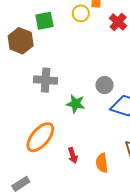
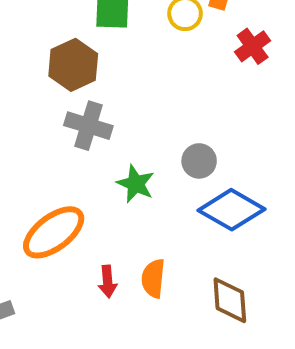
brown hexagon: (21, 41) -> (73, 65), moved
orange semicircle: (102, 163) -> (153, 278), moved

